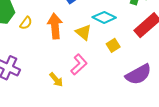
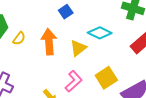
yellow triangle: (83, 32) -> (78, 48), turned 42
yellow square: (113, 45) -> (106, 78), moved, size x1.5

